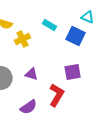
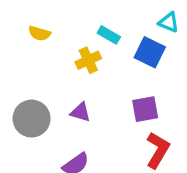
yellow cross: (23, 39) -> (88, 60), moved
red L-shape: (57, 95) -> (158, 150), moved

